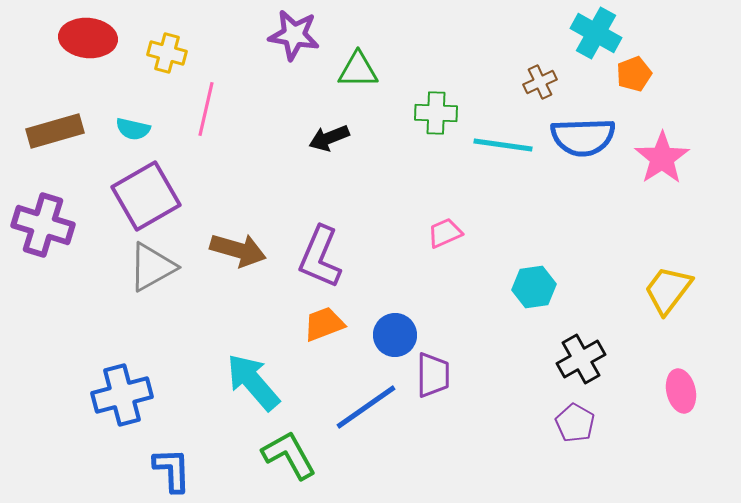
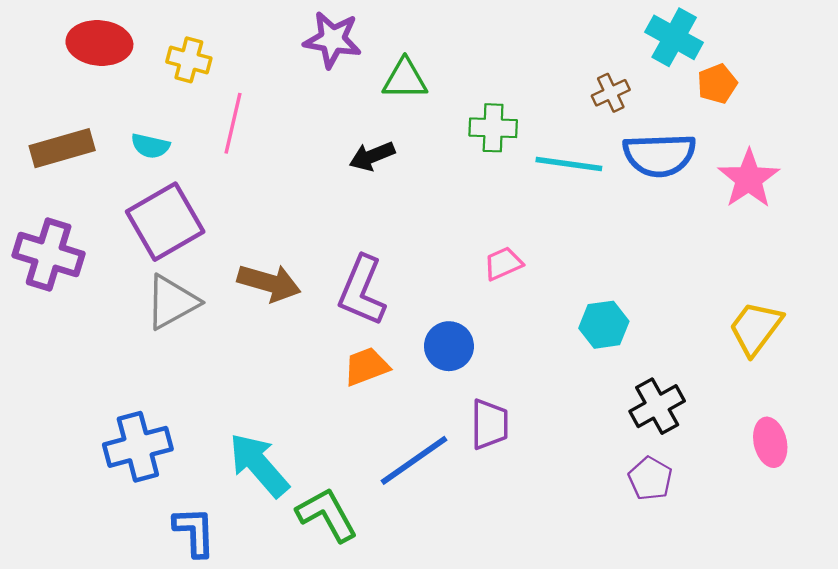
blue circle: (395, 335) -> (449, 346), moved
cyan arrow: (253, 382) -> (259, 465), moved

